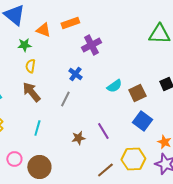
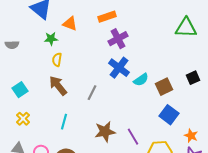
orange rectangle: (70, 23) -> (107, 17), moved
blue cross: (75, 74) -> (119, 68), moved, size x1.5
purple line: (103, 131) -> (133, 137), moved
brown star: (78, 138) -> (105, 132), size x1.5

